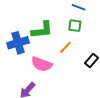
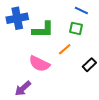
blue cross: (18, 43) -> (17, 18), moved

